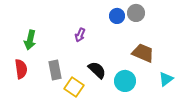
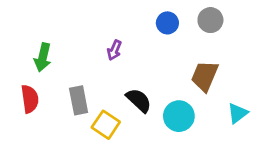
gray circle: (136, 13) -> (210, 20), moved
brown trapezoid: (143, 53) -> (205, 76), turned -90

